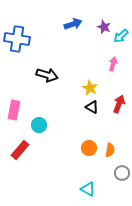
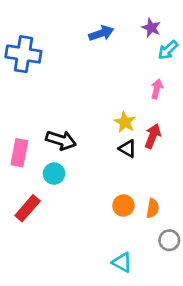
purple star: (104, 27) -> (151, 28), moved
black arrow: (47, 75) -> (61, 140), moved
red arrow: (119, 104) -> (153, 136), moved

